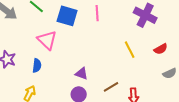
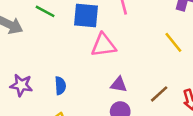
pink triangle: (47, 40) -> (104, 45), moved, turned -40

